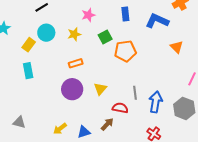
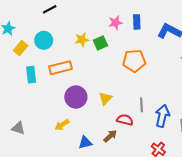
pink star: (88, 15) -> (116, 23), moved
cyan circle: (46, 33) -> (44, 40), moved
green square: (105, 37) -> (100, 43), moved
yellow rectangle: (29, 45) -> (21, 48), moved
orange rectangle: (76, 63) -> (60, 68), moved, size x1.5
yellow arrow: (60, 129) -> (62, 125), moved

